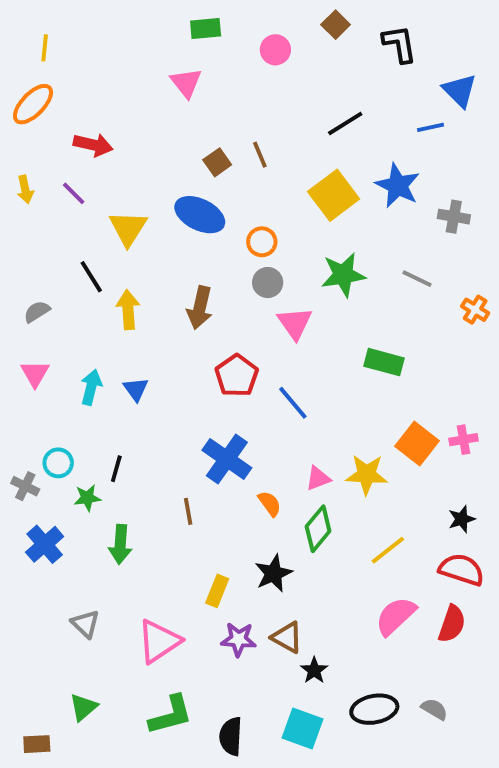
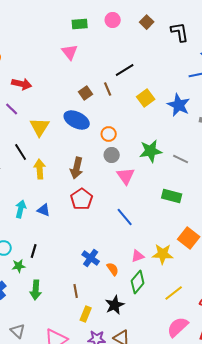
pink circle: (275, 50) -> (113, 20), moved
black line: (345, 123) -> (125, 70), moved
yellow square: (334, 195) -> (146, 98), moved, size x0.7
gray line: (417, 279) -> (181, 159), moved
red pentagon: (237, 376) -> (82, 199), moved
blue triangle: (136, 389) -> (44, 210), turned -32
blue cross: (227, 459) -> (91, 258), moved, size x0.7
brown line: (188, 511) -> (76, 291), moved

